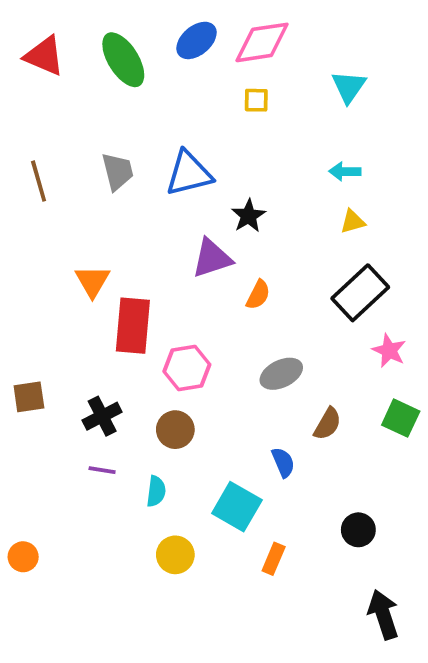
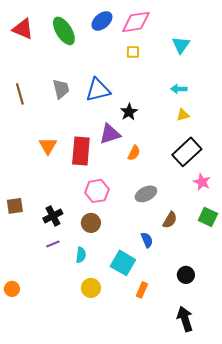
red rectangle: (133, 326) -> (81, 151), moved
purple line: (102, 470) -> (53, 244), turned -32
black arrow: (383, 615) -> (185, 319), moved

